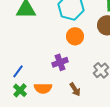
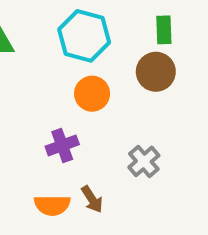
orange semicircle: (43, 88) -> (52, 205), moved

